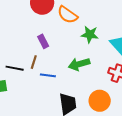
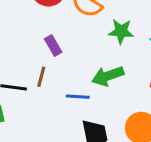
blue line: (48, 75) -> (78, 97), moved

